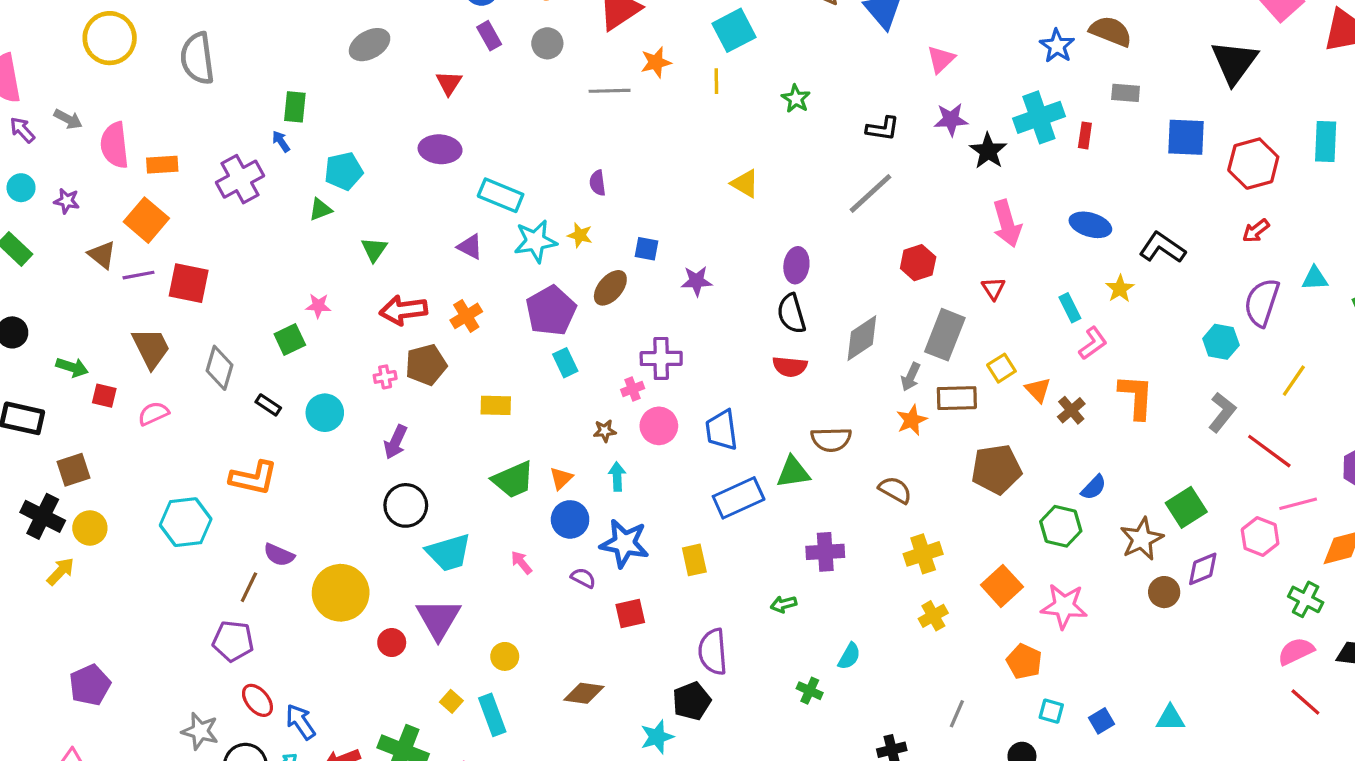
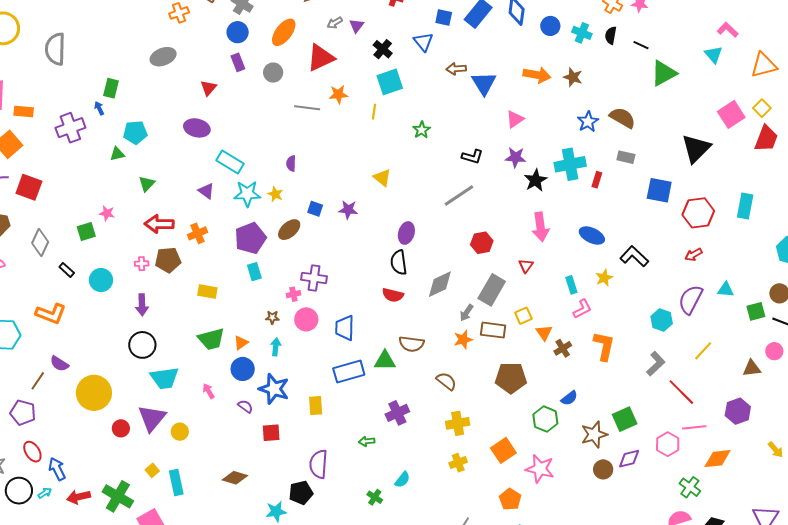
purple star: (696, 281) -> (348, 210), moved
purple arrow: (395, 442) -> (142, 305), turned -35
purple cross: (825, 552) -> (397, 413), turned -30
yellow circle: (505, 656) -> (180, 432), moved

